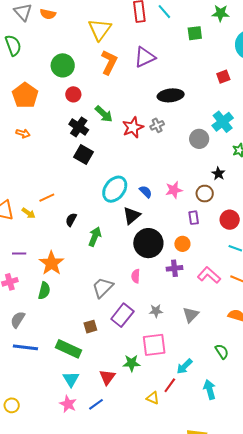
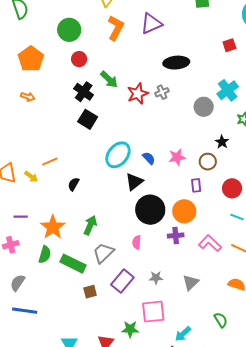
green arrow: (95, 237) -> (90, 225), moved
orange circle: (182, 244) -> (184, 211), size x1.5
green rectangle: (68, 349) -> (73, 264), moved

